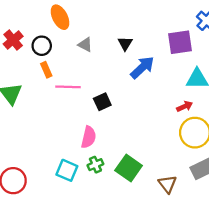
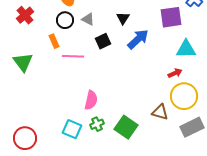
black circle: (42, 46) -> (65, 20), moved
black square: (102, 102) -> (103, 41), moved
brown triangle: (167, 184) -> (160, 112), moved, turned -36

